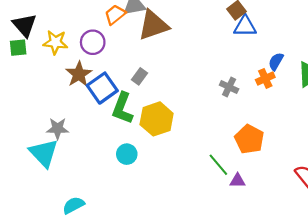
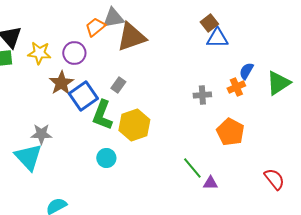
gray cross: (229, 87) -> (202, 95), turned -30
orange pentagon: (249, 139) -> (230, 132), moved

